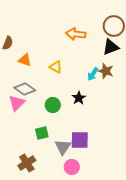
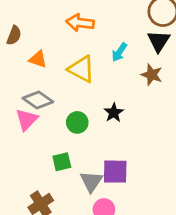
orange arrow: (76, 34) -> (80, 23), moved
black triangle: (111, 47) -> (159, 41), turned -36
yellow triangle: (56, 67) -> (81, 69), size x1.5
cyan arrow: (93, 74) -> (119, 52), moved

